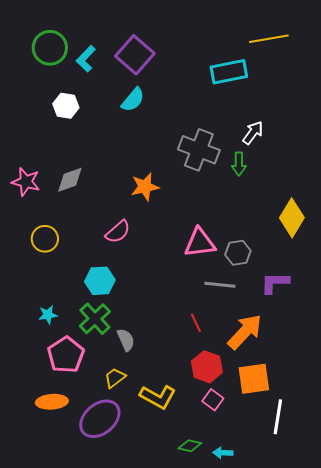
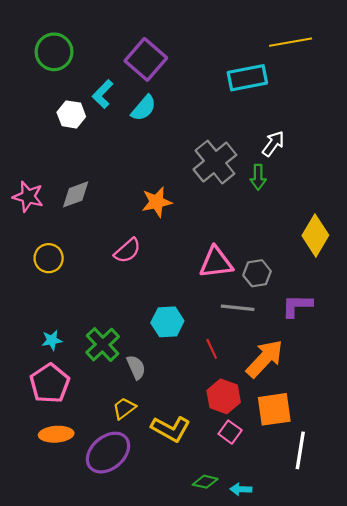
cyan L-shape: (86, 59) -> (103, 94), moved
gray cross: (199, 150) -> (215, 162), turned 30
cyan hexagon: (100, 281) -> (167, 322), moved
pink pentagon: (66, 355) -> (50, 383), moved

